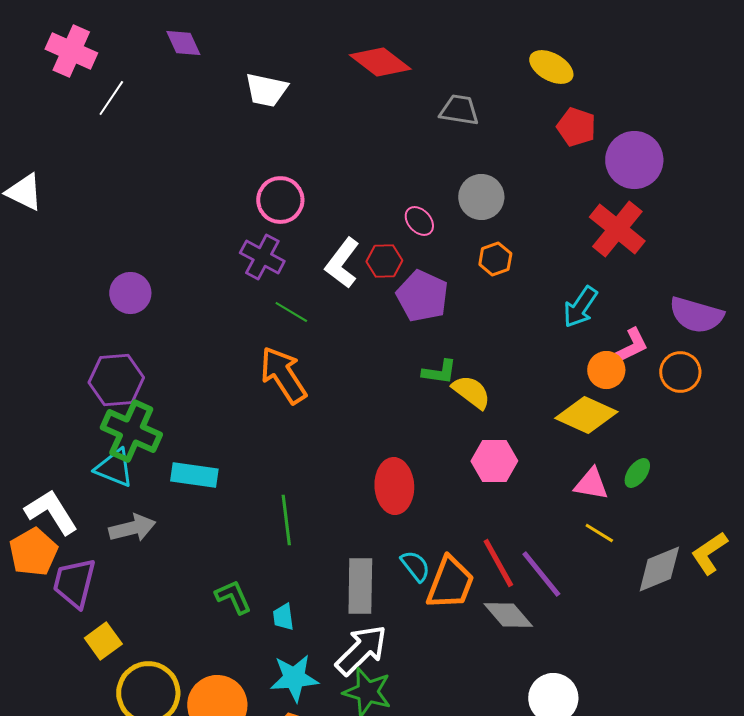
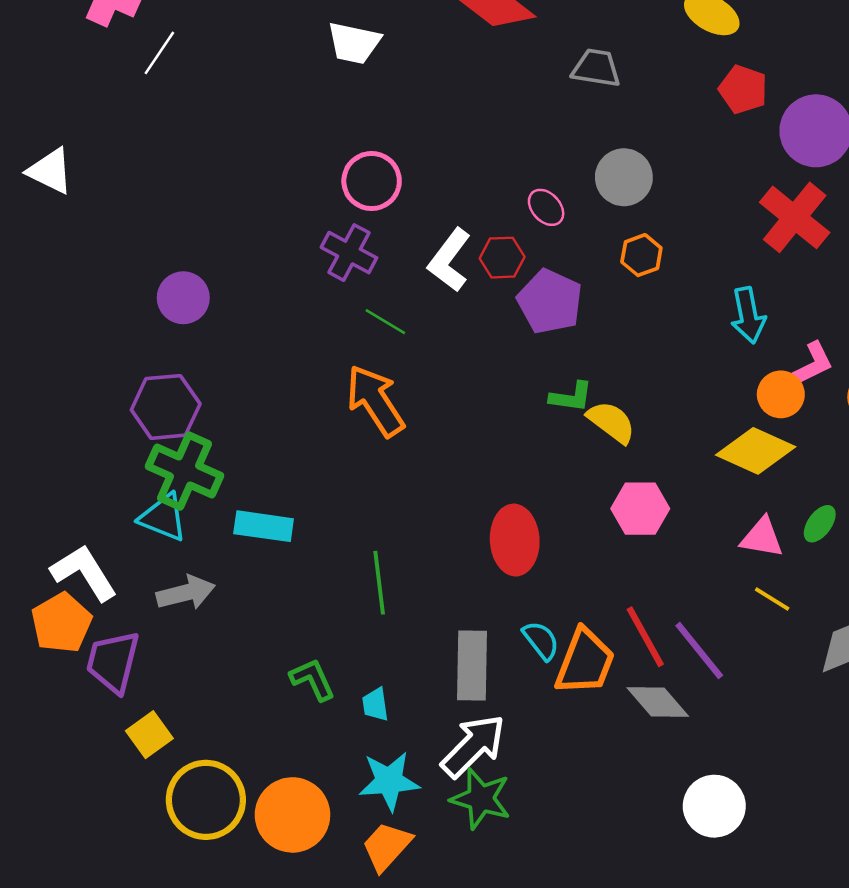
cyan arrow: (580, 307) -> (748, 315), turned -45

